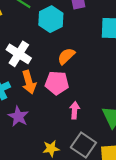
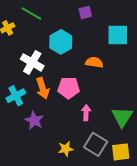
cyan hexagon: (51, 19) -> (61, 42), moved
orange semicircle: (66, 56) -> (94, 62), moved, turned 54

